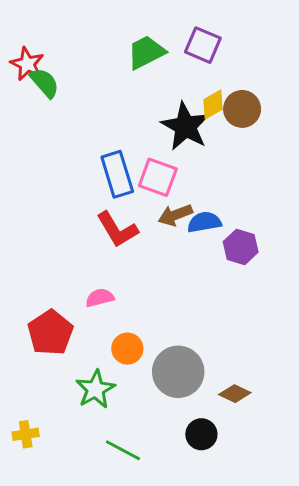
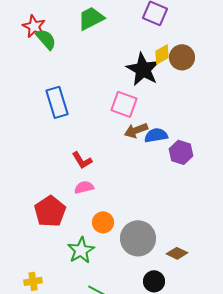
green trapezoid: (146, 52) -> (91, 18), moved
blue rectangle: (117, 174) -> (57, 102), moved
red L-shape: (117, 229) -> (82, 160), moved, size x0.7

